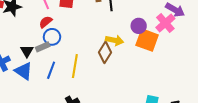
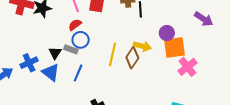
pink cross: (165, 23) -> (188, 67), moved
orange square: (147, 40) -> (175, 48), turned -30
gray rectangle: (43, 47) -> (71, 49), turned 40
yellow line: (75, 66) -> (113, 54), moved

